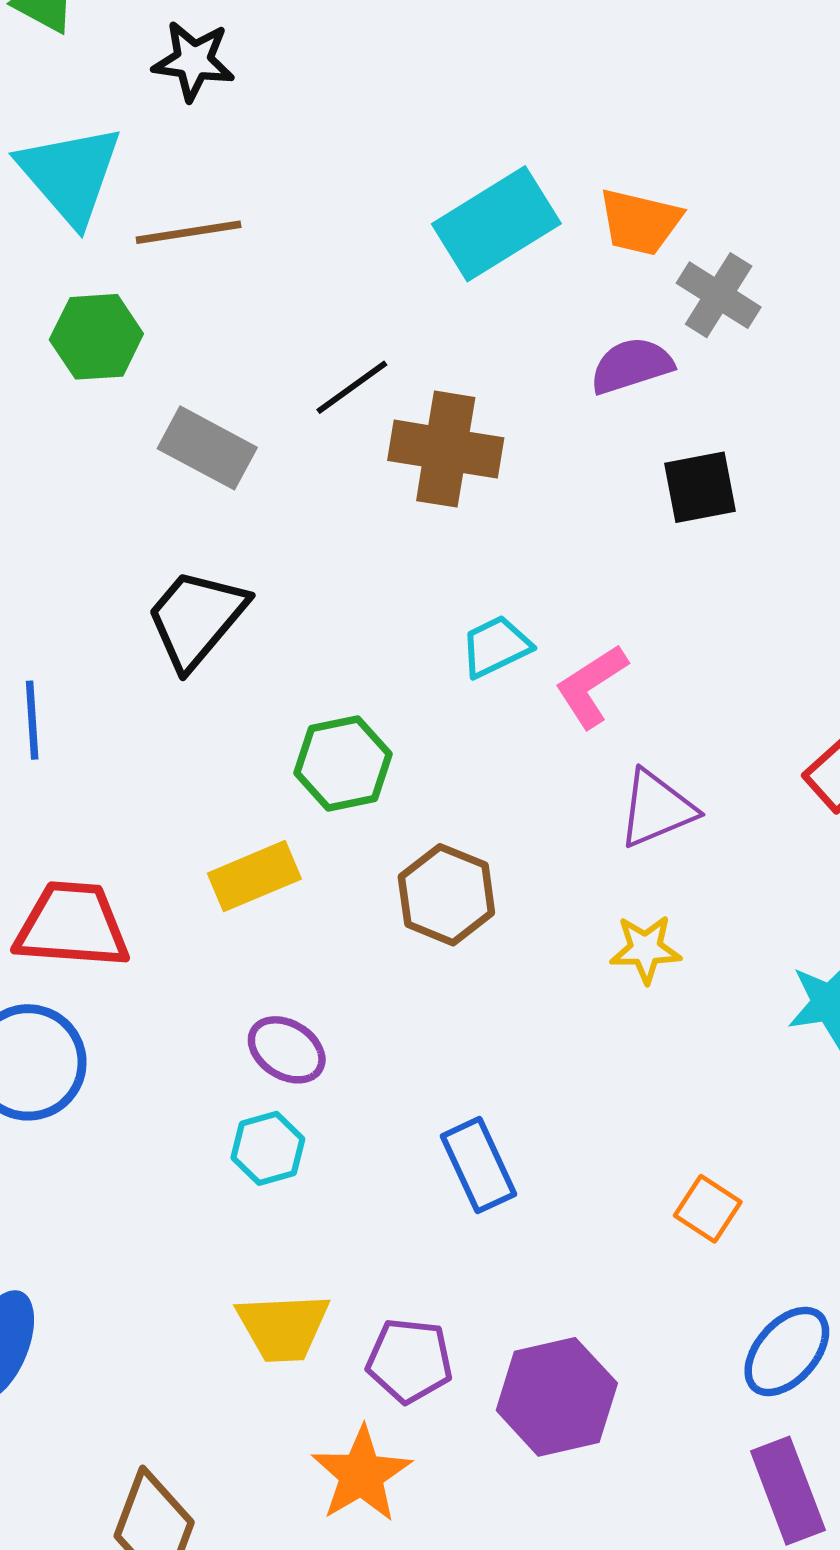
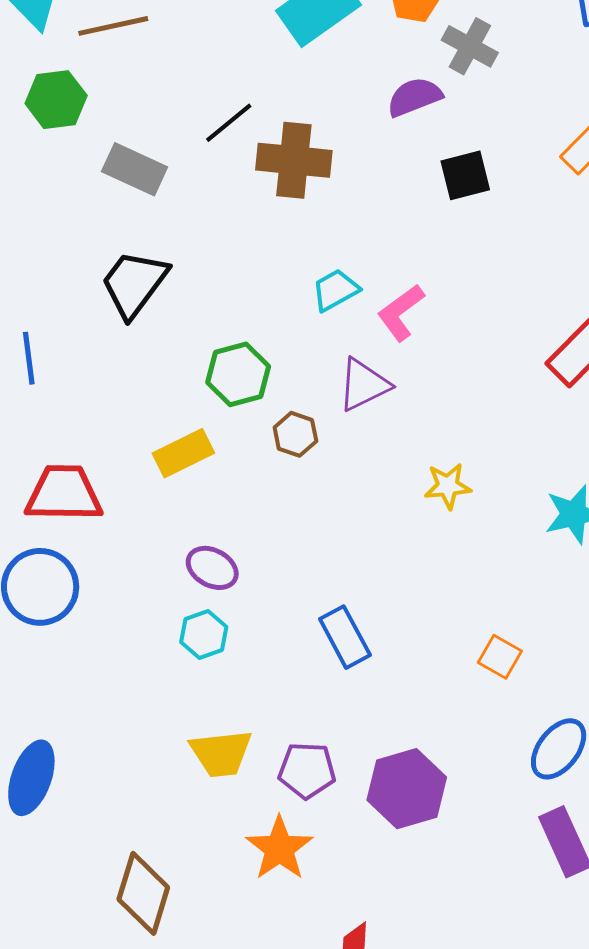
purple triangle: (657, 809) -> (364, 385), moved
brown hexagon: (446, 895) -> (295, 434), moved, size x0.7

